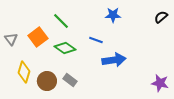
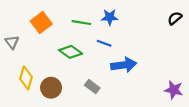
blue star: (113, 15) -> (110, 17), moved
green line: (61, 21) -> (81, 23), moved, turned -36
orange square: (38, 37) -> (41, 23), moved
gray rectangle: (70, 80) -> (92, 87), moved

